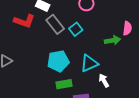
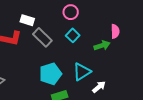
cyan square: (76, 29) -> (73, 35), moved
white arrow: (104, 81) -> (99, 87), turned 88

